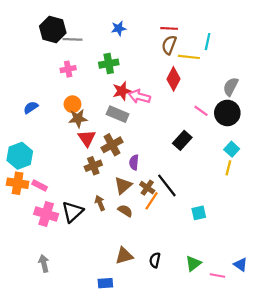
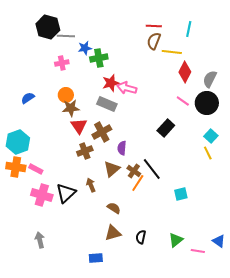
blue star: (119, 28) -> (85, 48), moved
cyan line: (208, 42) -> (189, 29), moved
red diamond: (174, 79) -> (185, 72), moved
yellow line: (228, 168) -> (208, 153), turned -40
brown semicircle: (125, 211) -> (114, 208), moved

